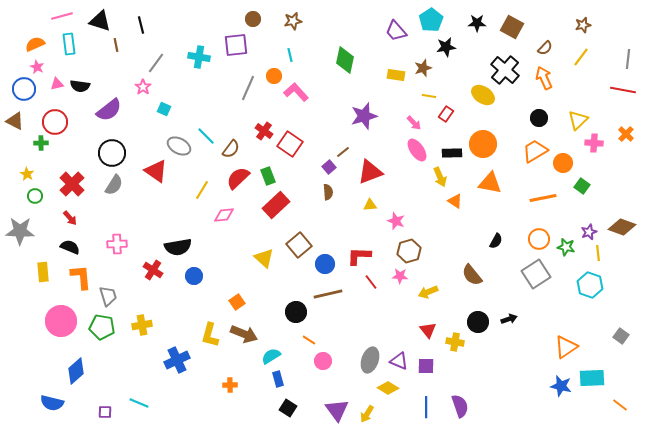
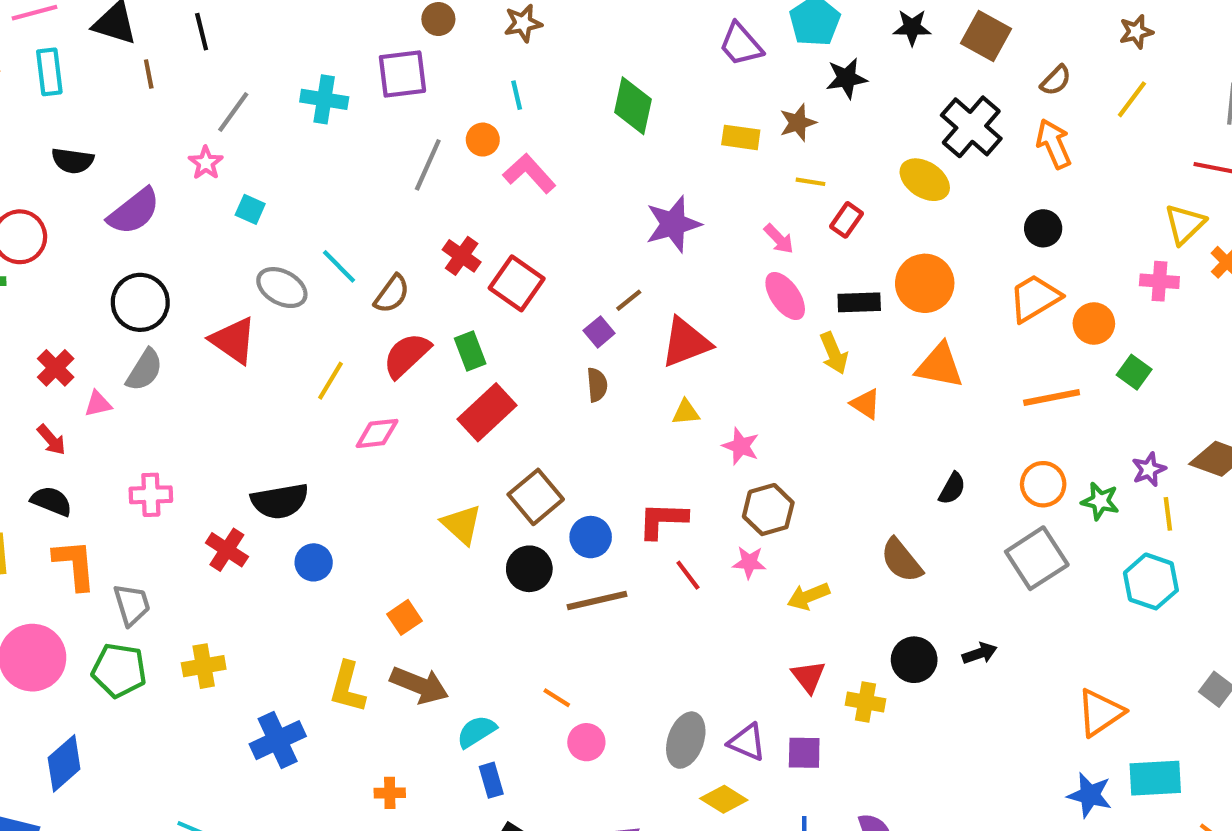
pink triangle: (57, 84) -> (98, 404), moved
yellow triangle: (578, 120) -> (1185, 224), moved
red cross: (72, 184) -> (56, 368), size x0.7
black circle: (296, 312) -> (529, 569), moved

